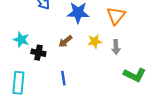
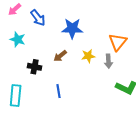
orange triangle: (116, 16) -> (118, 42), moved
cyan star: (21, 40) -> (18, 39), moved

